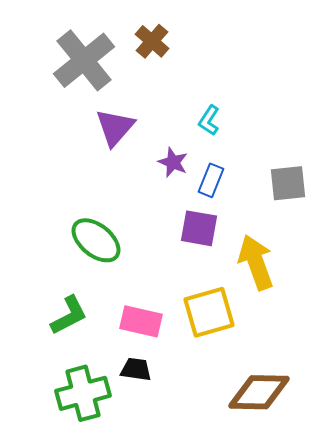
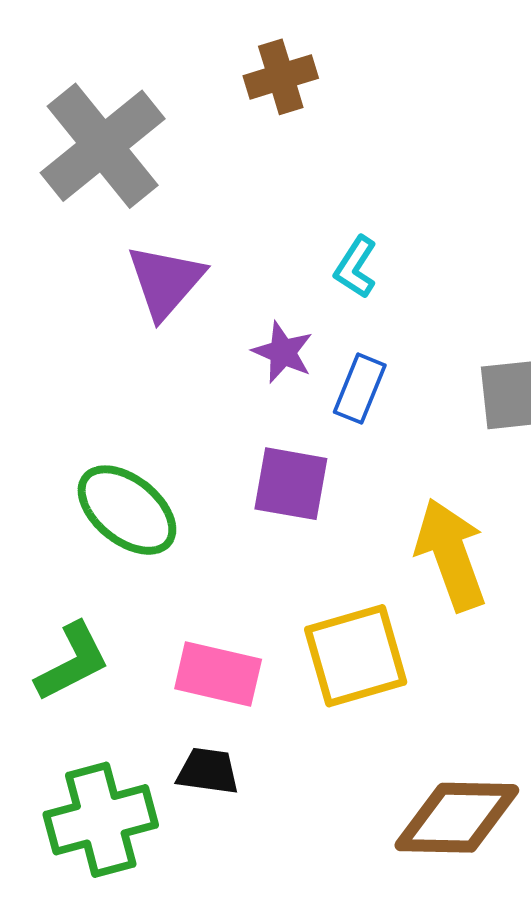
brown cross: (152, 41) -> (281, 77), moved, turned 32
purple square: (199, 228) -> (291, 484), moved

